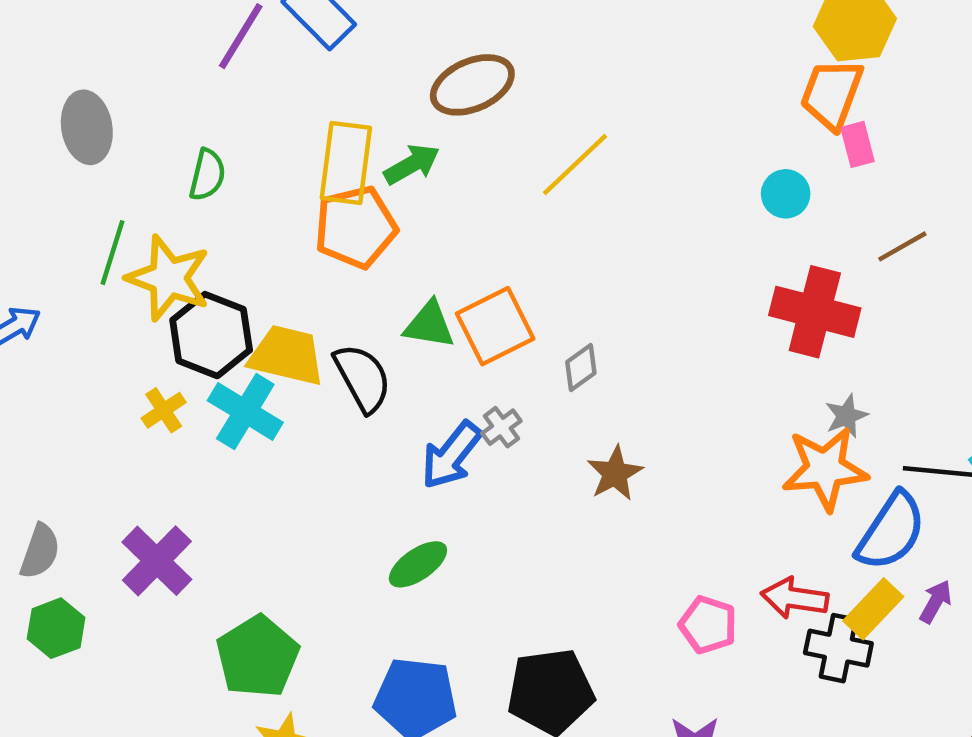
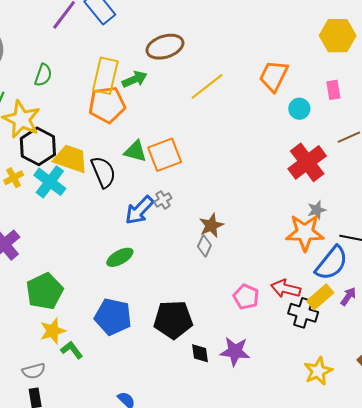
orange trapezoid: (832, 94) -> (274, 76), moved
red cross: (815, 312) -> (307, 162), turned 33
gray diamond: (581, 368) -> (204, 246), moved, turned -35

